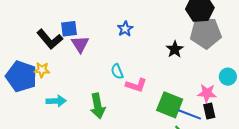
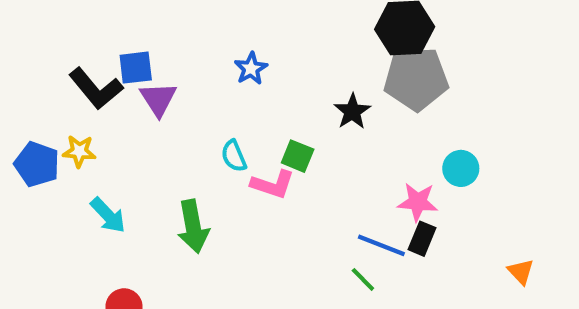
blue pentagon: (21, 76) -> (37, 164), size x0.7
cyan arrow: (56, 101) -> (108, 215), turned 48
green square: (170, 105) -> (298, 156), moved, size x0.6
black rectangle: (209, 111) -> (422, 239), turned 35

